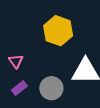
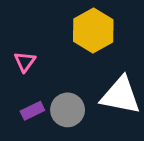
purple rectangle: (19, 88) -> (32, 111), moved

